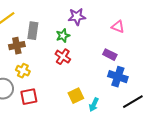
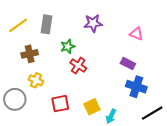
gray rectangle: (33, 31) -> (47, 24), moved
green star: (63, 36) -> (68, 47), moved
red square: (29, 97) -> (60, 104), moved

